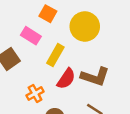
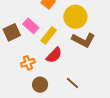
pink rectangle: (31, 36) -> (31, 26), moved
brown L-shape: (95, 77) -> (83, 40), moved

